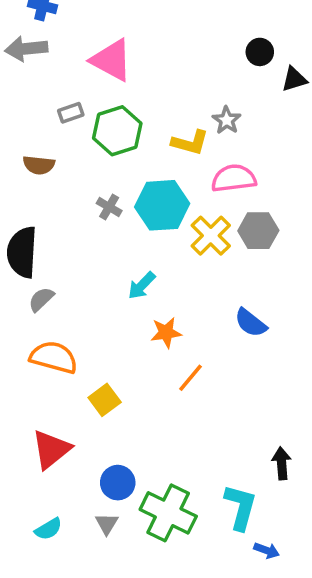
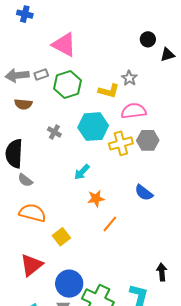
gray arrow: (26, 49) -> (17, 75), moved
gray cross: (109, 207) -> (54, 132), moved
yellow cross: (211, 236) -> (121, 143), turned 30
gray semicircle: (41, 299) -> (25, 180), turned -98
blue circle: (118, 483) -> (69, 284), size x1.4

